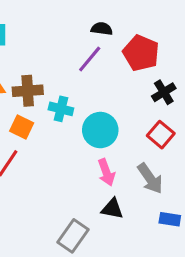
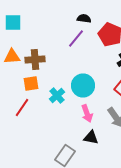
cyan cross: (61, 109) -> (57, 96), moved, turned 35
orange square: (22, 127) -> (31, 84), turned -35

